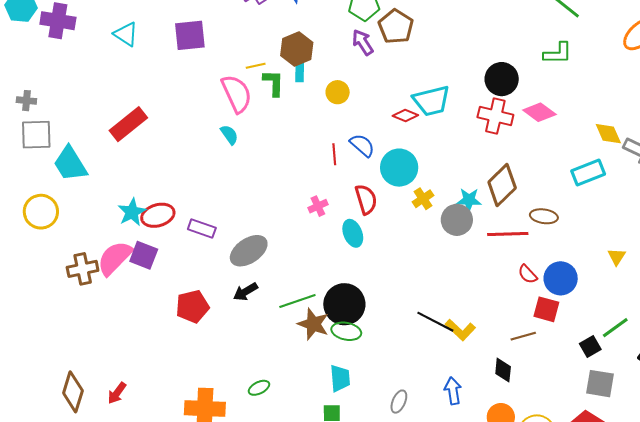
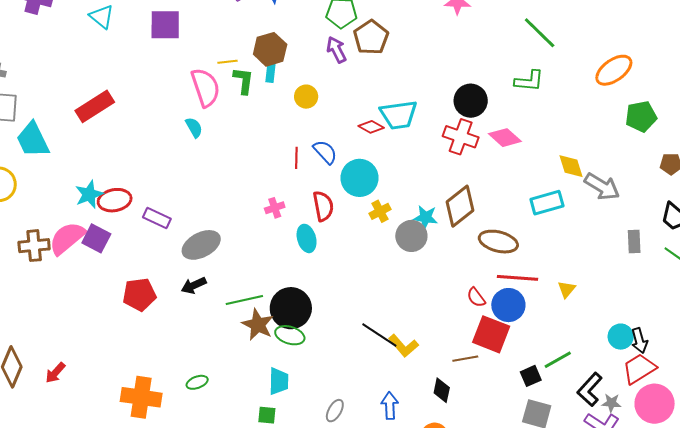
brown ellipse: (544, 216) -> (498, 242), size x1.4
red line: (508, 234) -> (517, 278), moved
red square: (546, 309) -> (491, 334), size x1.4

